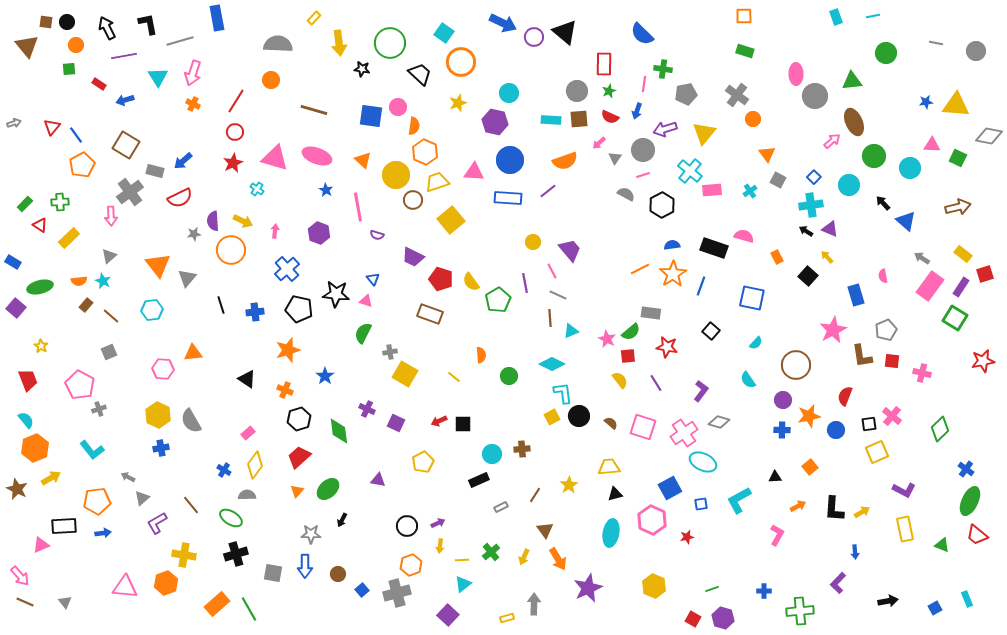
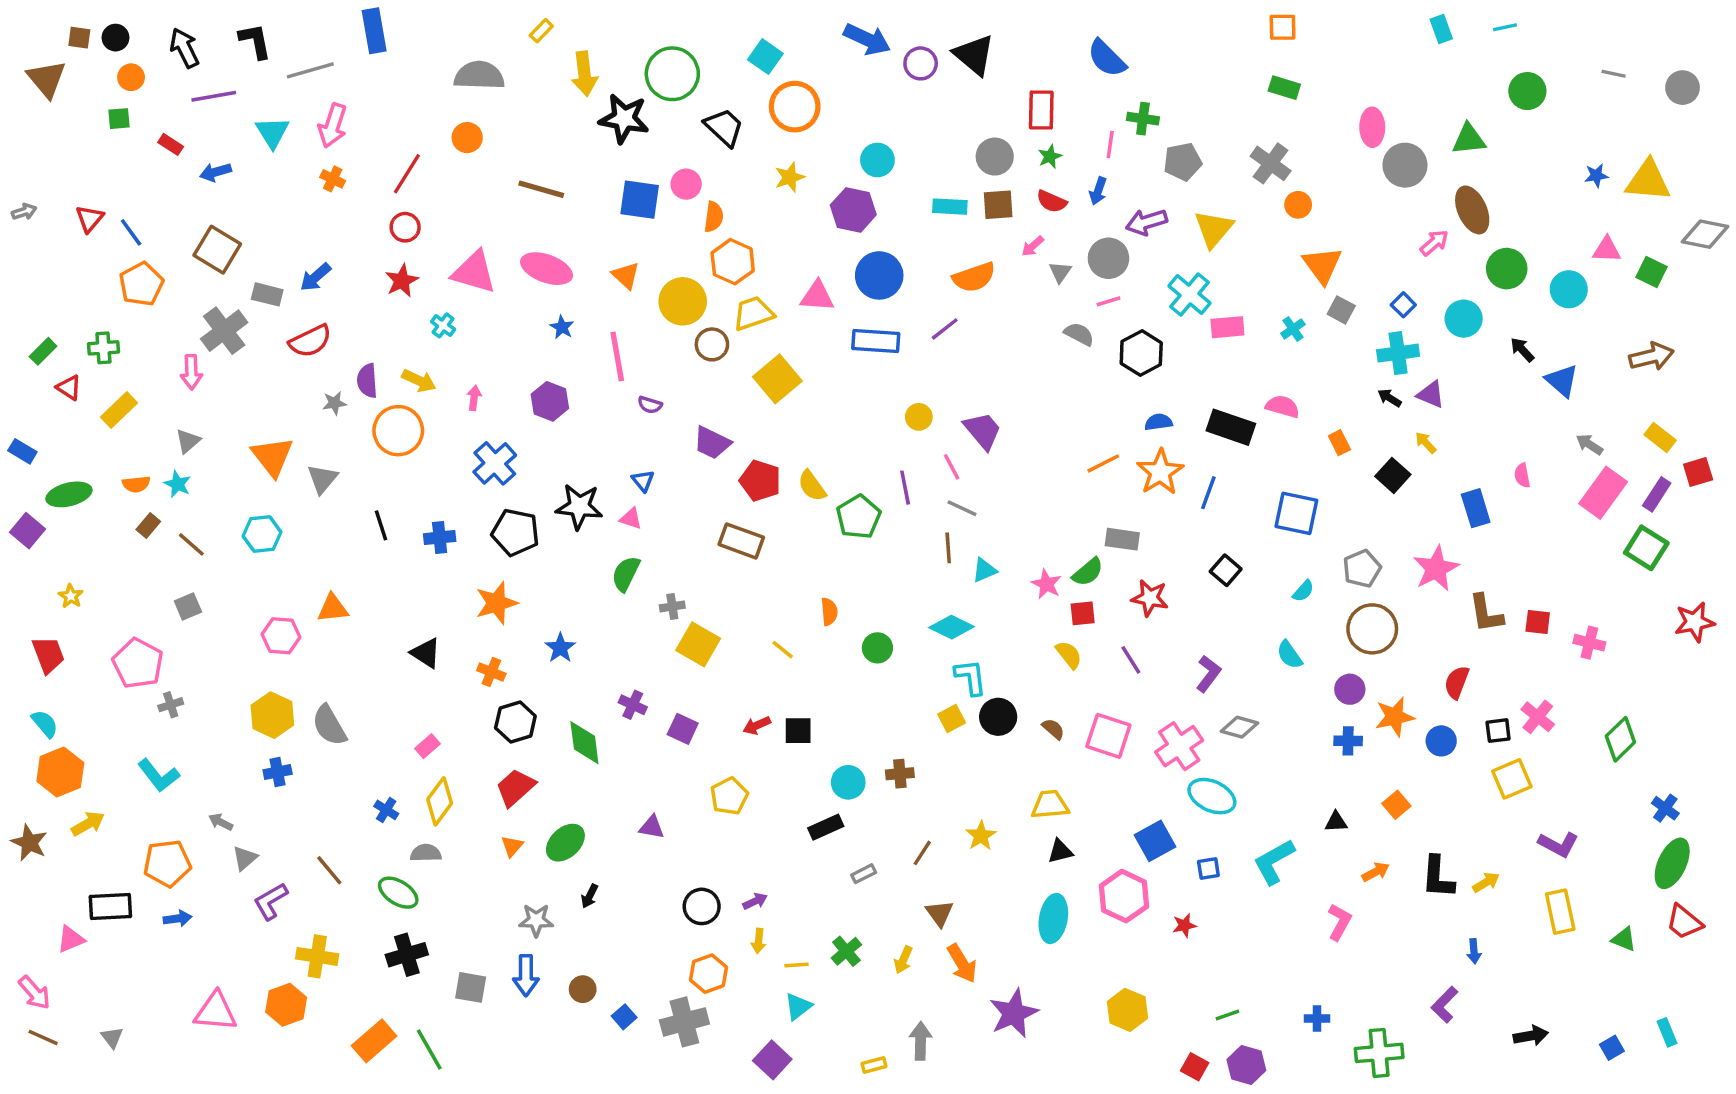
black star: (362, 69) -> (624, 119), size x1.8
orange triangle: (767, 154) -> (1322, 265), size x1.4
gray pentagon: (886, 330) -> (1362, 569), moved

